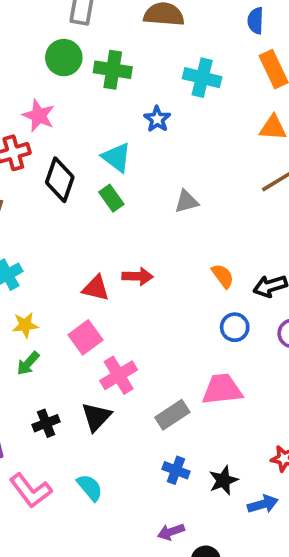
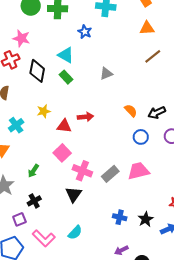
yellow star: (25, 325) -> (44, 111), moved
pink cross: (119, 375) -> (82, 171), turned -30
gray rectangle: (172, 415) -> (110, 174), moved
black cross: (46, 423) -> (34, 201), moved
cyan semicircle: (90, 487) -> (75, 233), turned 91

